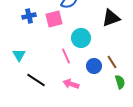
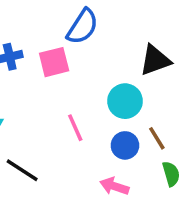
cyan circle: (81, 38) -> (125, 101), moved
pink arrow: (71, 84) -> (114, 186), moved

